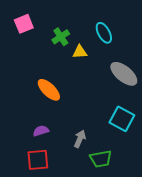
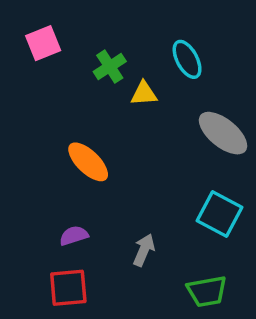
green trapezoid: (101, 159) -> (207, 291), moved

